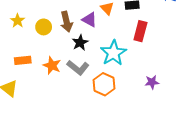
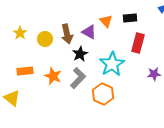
gray L-shape: (78, 68) -> (78, 78), turned -85
purple star: (152, 82) -> (154, 74), moved

